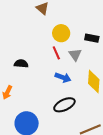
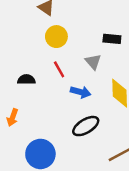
yellow circle: (61, 33) -> (56, 37), moved
red line: (56, 53) -> (59, 69), moved

